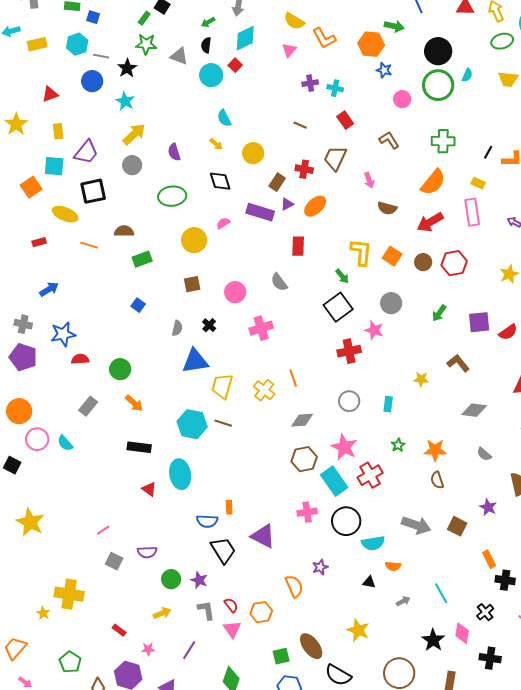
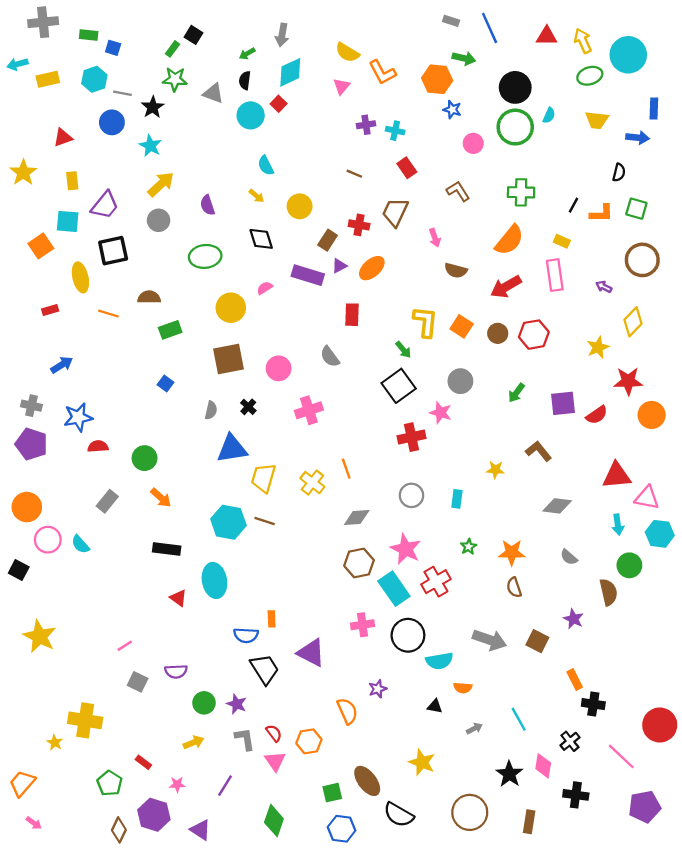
yellow ellipse: (65, 214) -> (80, 277), turned 55
brown square: (192, 284) -> (228, 359), size x1.6
green pentagon: (70, 662) -> (110, 783), moved

